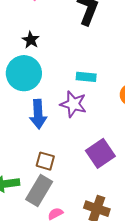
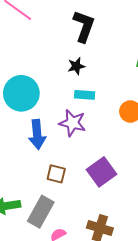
black star: (31, 40) -> (76, 66), moved, turned 30
brown square: (45, 161) -> (56, 174), moved

